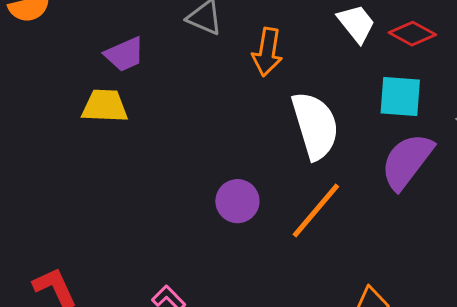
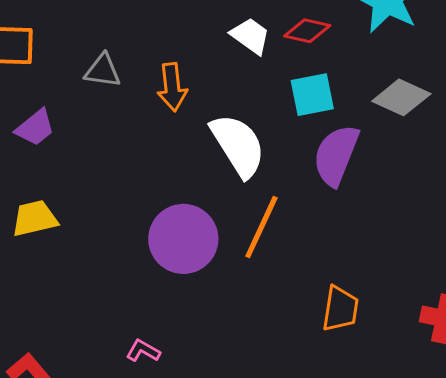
yellow trapezoid: (105, 106) -> (35, 218), moved
purple circle: (237, 201) -> (183, 239), size x1.6

